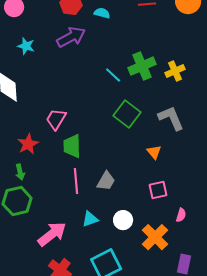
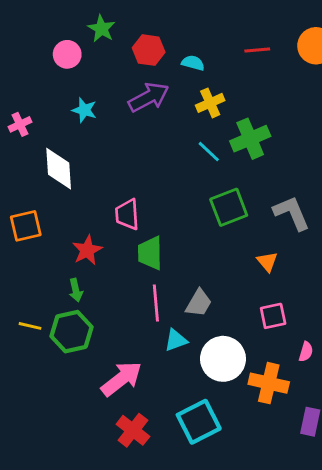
yellow cross: (175, 71) -> (210, 103), moved
green square: (127, 114) -> (229, 207), turned 32
pink trapezoid: (56, 119) -> (127, 214), turned -35
cyan triangle: (90, 219) -> (176, 340), moved
white circle: (123, 220) -> (223, 359), size x1.6
orange cross: (155, 237) -> (269, 383), turned -32

